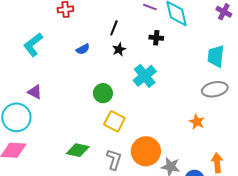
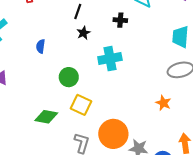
blue semicircle: (83, 49) -> (41, 46), moved, turned 128
cyan cross: (145, 76) -> (110, 59), turned 30
green diamond: (78, 150) -> (46, 117), moved

